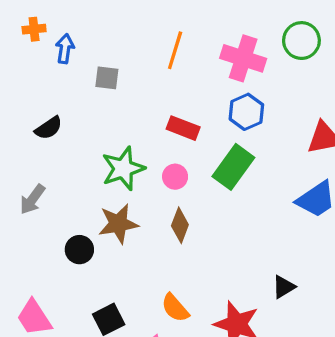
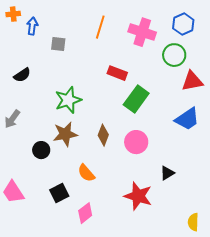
green circle: (301, 41) -> (174, 55), moved
blue hexagon: (246, 112) -> (183, 24), moved
red rectangle: (183, 128) -> (117, 73), moved
pink circle: (175, 177) -> (136, 142), moved, size x1.5
orange semicircle: (175, 308) -> (86, 173), moved

